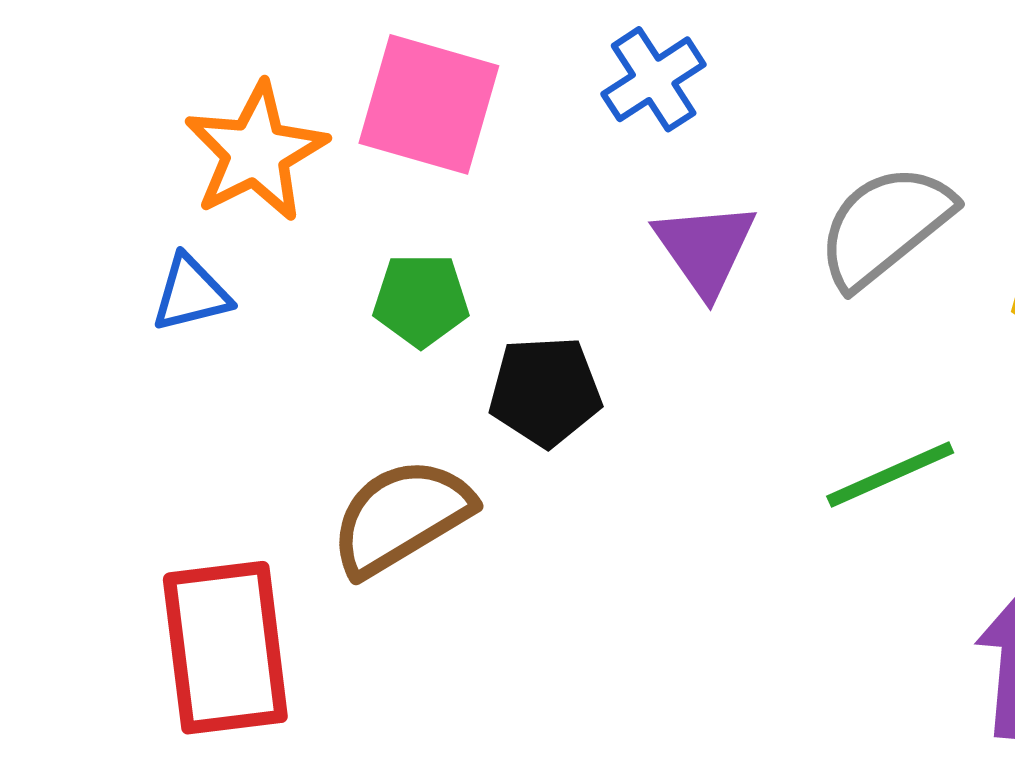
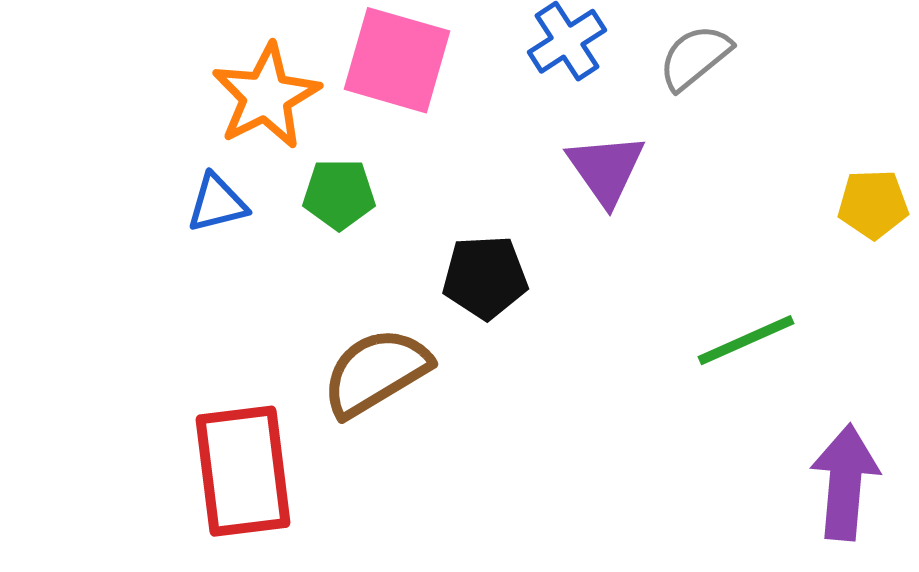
gray semicircle: (885, 226) -> (695, 57), moved, size x0.7
green pentagon: (421, 300) -> (339, 194), moved

